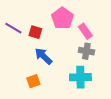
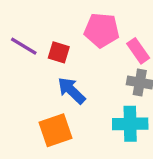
pink pentagon: (62, 18) -> (102, 30), turned -30
orange square: (33, 81) -> (56, 130), size x1.5

